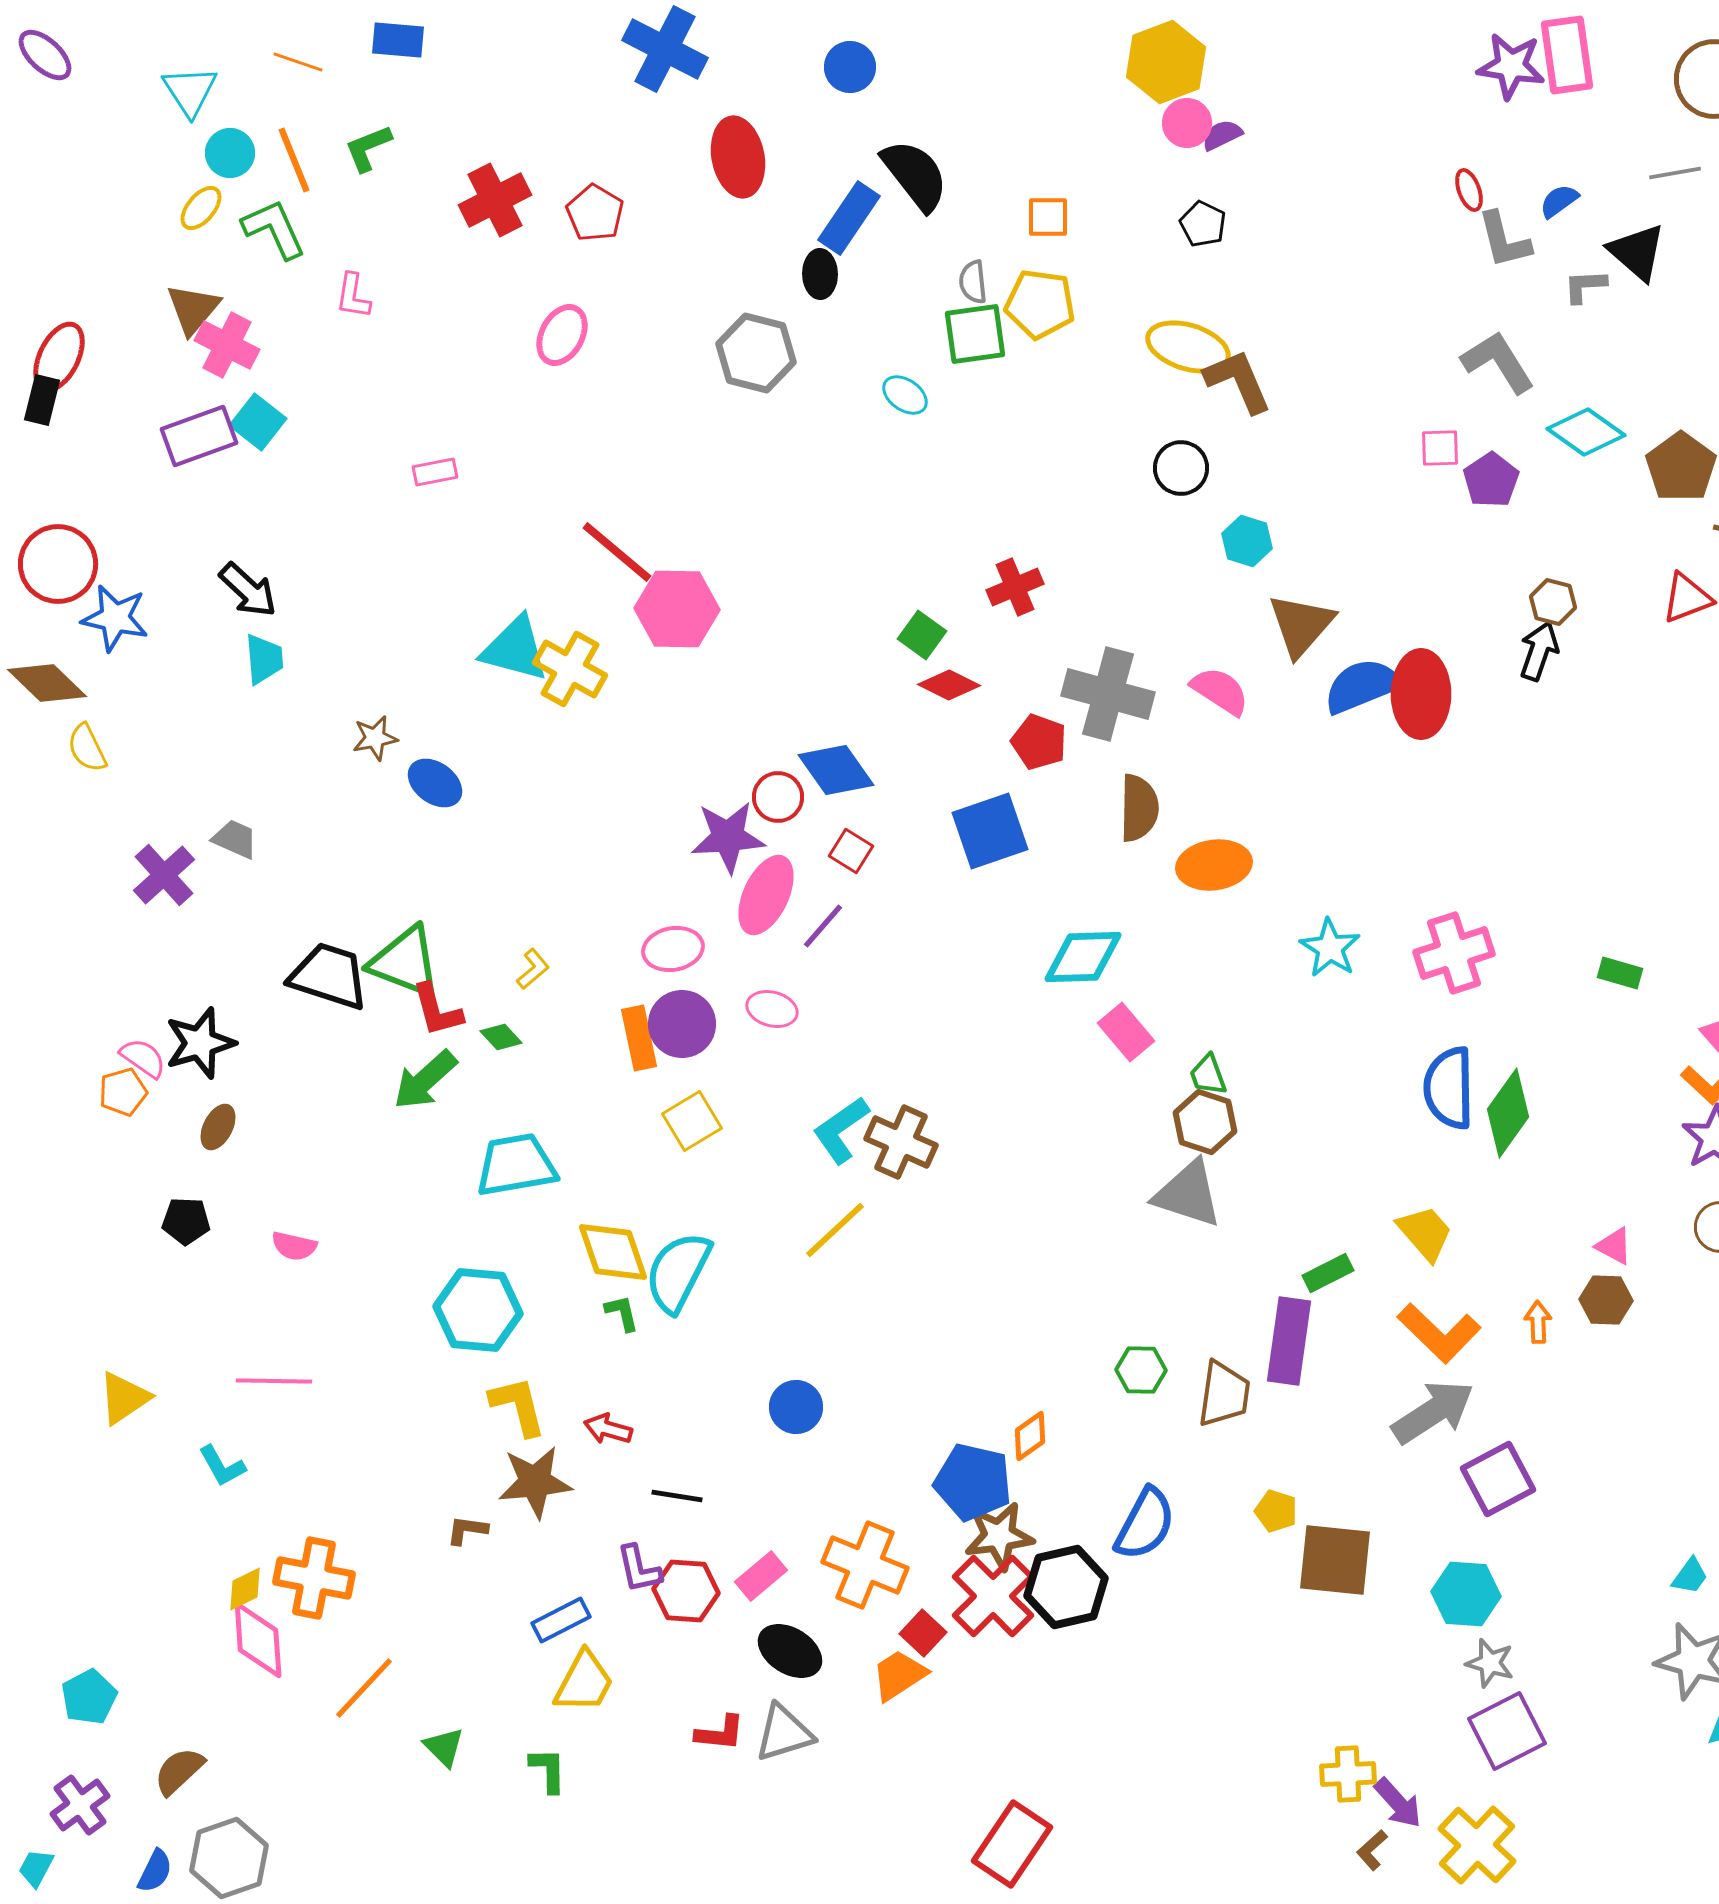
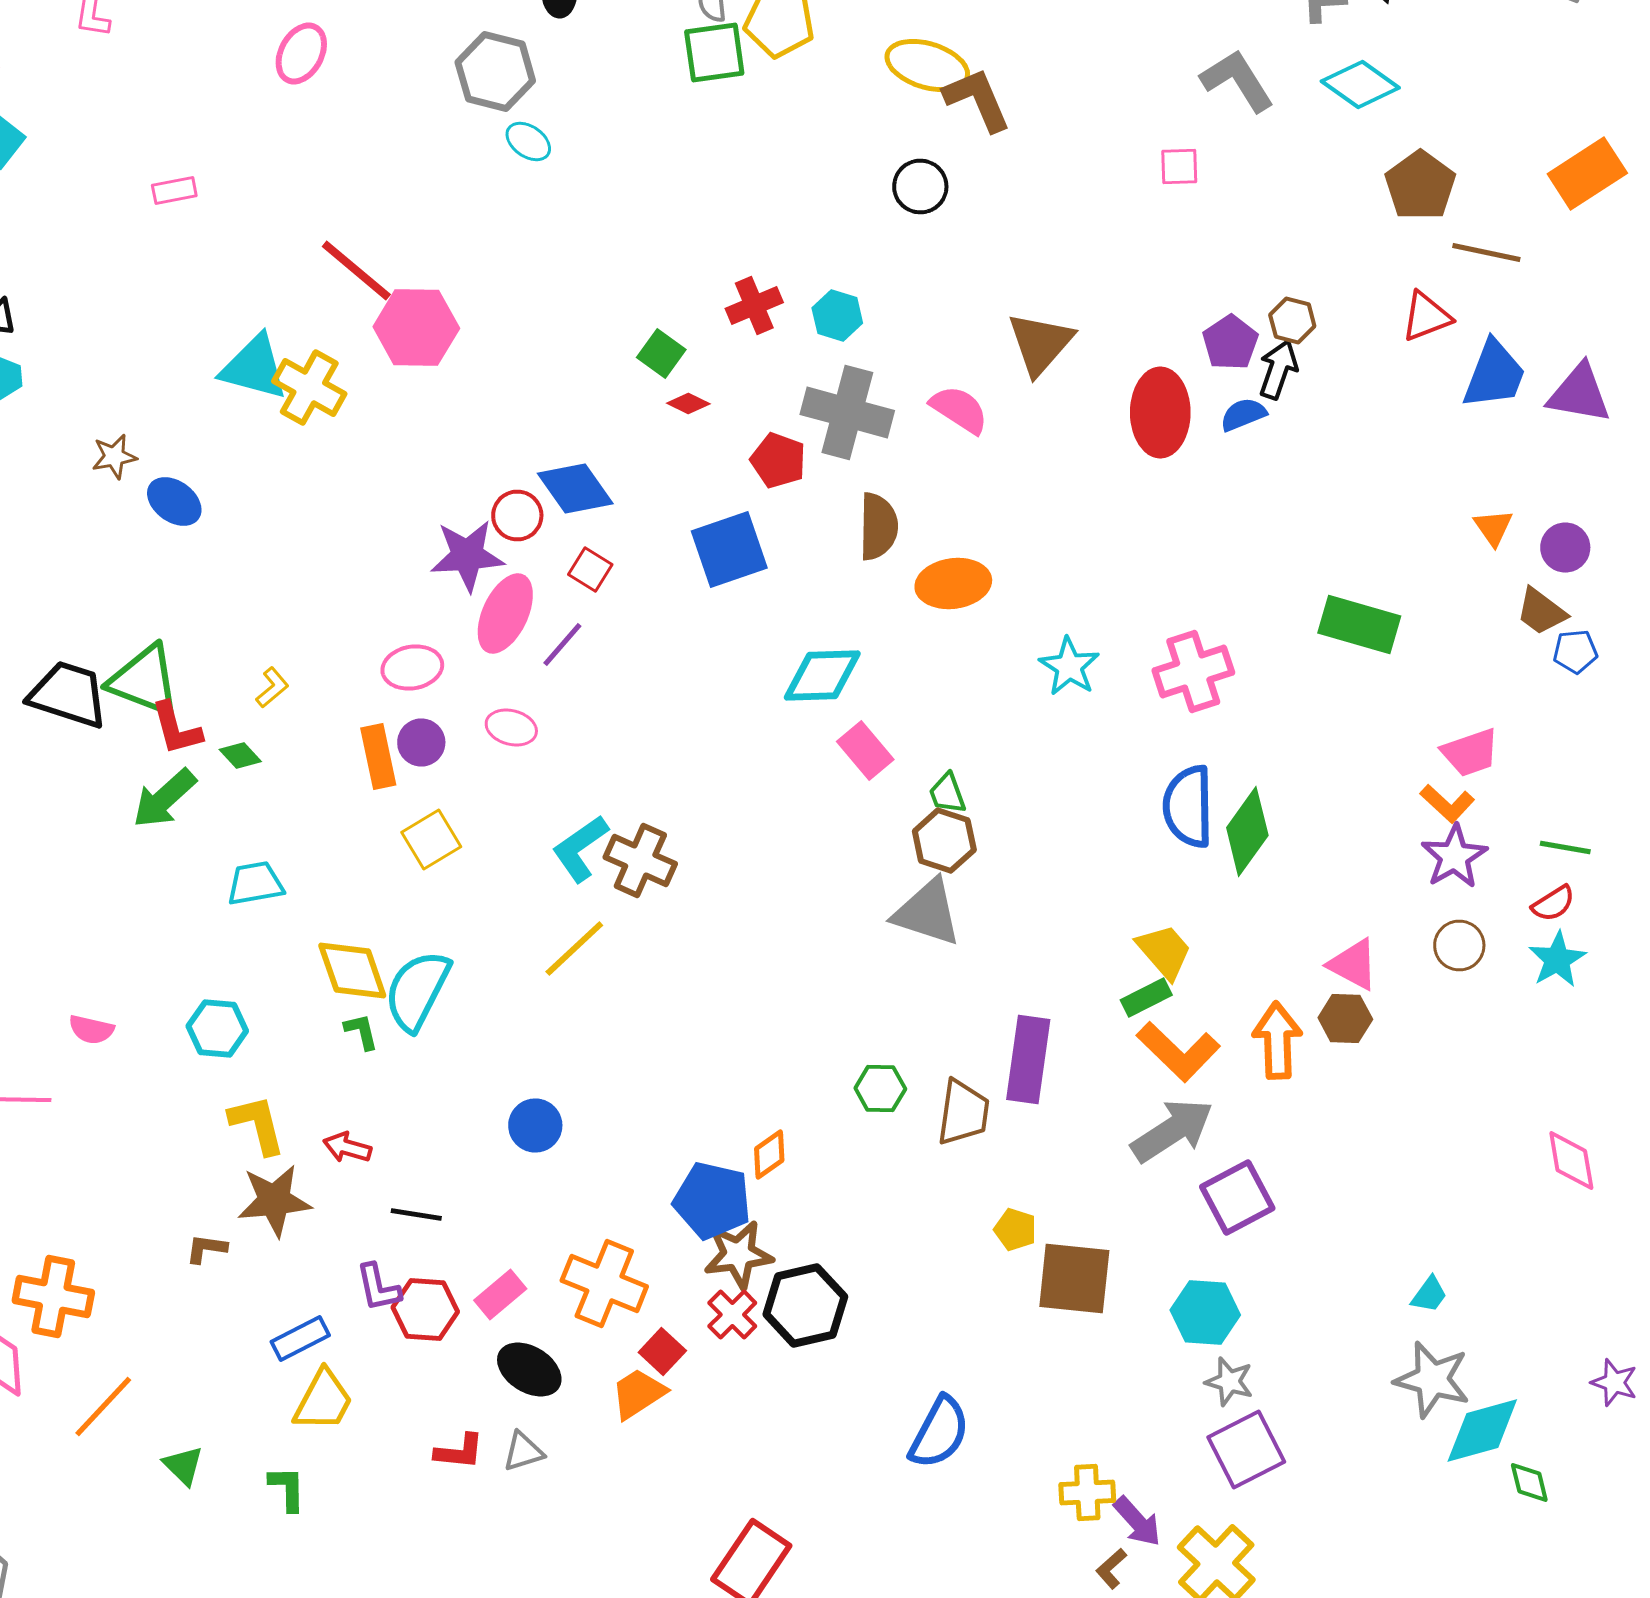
cyan ellipse: (905, 395) -> (528, 142), moved
cyan diamond: (1586, 432) -> (1360, 84), moved
purple pentagon: (1491, 480) -> (1230, 342), moved
cyan hexagon: (1247, 541) -> (837, 316), moved
red diamond: (949, 685) -> (688, 404), size x0.7
blue semicircle: (1362, 686) -> (1243, 414), moved, size x0.6
green rectangle: (1620, 973) -> (1359, 624), moved, size x1.8
purple circle: (682, 1024) -> (421, 742), size x0.7
cyan trapezoid: (516, 1165) -> (255, 884), size x0.7
pink semicircle: (294, 1246) -> (91, 1030), moved
pink triangle: (1614, 1246) -> (1353, 964), size x1.4
green rectangle: (1328, 1273) -> (1146, 998), moved
cyan hexagon: (478, 1310) -> (217, 1028), size x0.7
orange arrow: (1538, 1322) -> (1277, 1040), size x1.8
blue semicircle: (1145, 1524) -> (939, 1432), moved
red cross: (993, 1596) -> (732, 1314), size x0.6
gray triangle: (784, 1733) -> (523, 1452), size x0.7

